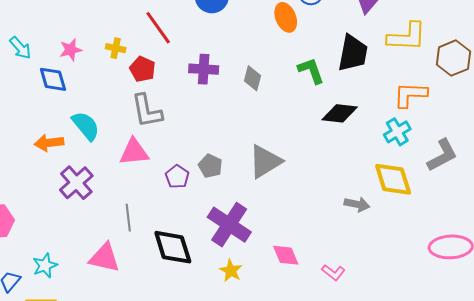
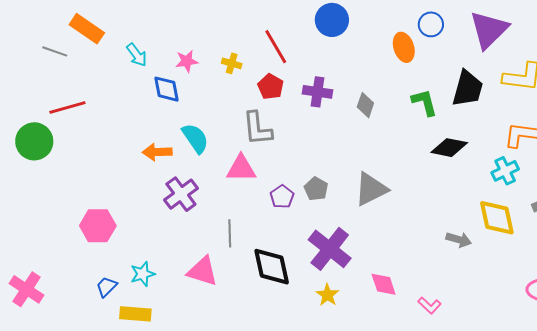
red pentagon: (142, 69) -> (271, 87), moved

